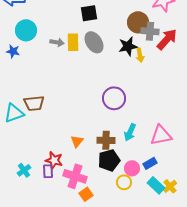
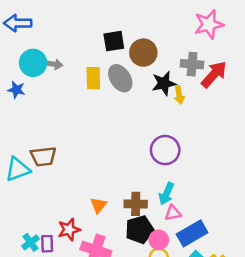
brown circle: (138, 22) -> (143, 53), moved
gray arrow: (57, 42) -> (54, 64), moved
purple circle: (114, 98) -> (165, 150), moved
pink triangle: (161, 135) -> (173, 213), moved, size x0.6
red star: (54, 160) -> (69, 230), turned -30
blue rectangle: (150, 163) -> (192, 233), size x1.6
pink circle: (132, 168) -> (159, 240), moved
purple rectangle: (48, 171) -> (47, 244), moved

